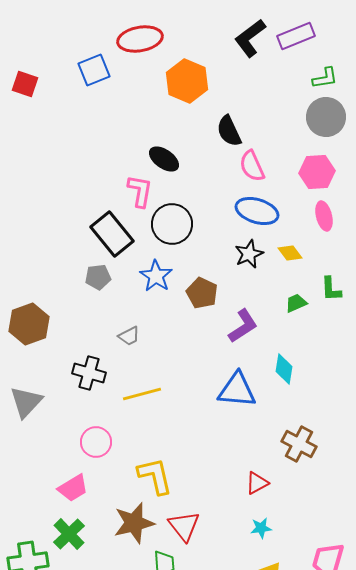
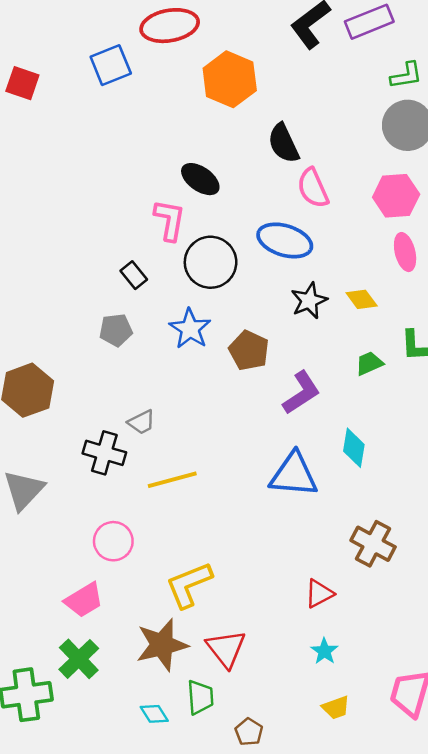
blue ellipse: (257, 211) -> (285, 240), moved
black rectangle: (112, 234) -> (134, 275), size x0.5
gray trapezoid: (129, 336) -> (141, 422), moved
yellow L-shape: (155, 476) -> (189, 585), turned -99
cyan star: (261, 528) -> (324, 651), turned -30

